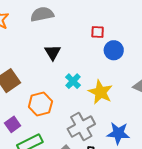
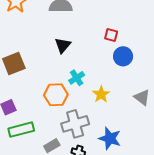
yellow star: (100, 92) -> (101, 94), size x0.7
orange hexagon: (40, 104) -> (56, 95), moved

